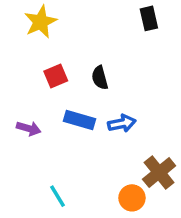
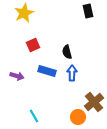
black semicircle: (100, 78) -> (67, 52), moved
blue arrow: (122, 123) -> (72, 73), turned -77

